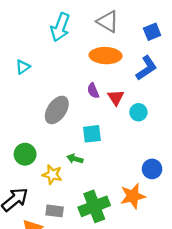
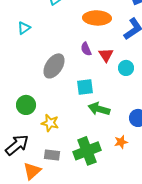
green arrow: (75, 159) -> (99, 109), moved, size x1.5
orange star: (133, 196) -> (121, 142), size x0.6

